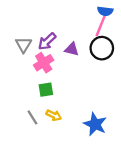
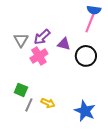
black circle: (102, 48) -> (86, 56), moved
green square: (46, 90) -> (21, 90), moved, turned 32
gray line: (32, 117) -> (29, 105), turned 56

